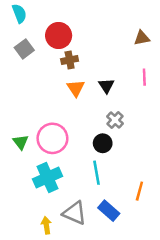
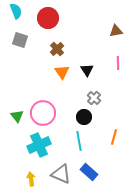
red circle: (59, 35) -> (48, 18), moved
gray square: (24, 49) -> (20, 40), turned -35
brown cross: (70, 60) -> (57, 49), turned -32
orange line: (139, 191) -> (114, 137), moved
yellow arrow: (46, 225) -> (31, 179), moved

